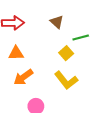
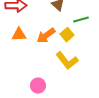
orange arrow: (23, 77) -> (46, 36), moved

